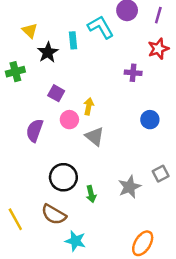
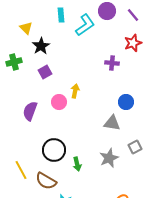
purple line: (158, 15) -> (133, 15), turned -56
cyan L-shape: (101, 27) -> (85, 25), turned 85
cyan rectangle: (73, 40) -> (61, 15), moved
purple square: (56, 93) -> (45, 72), moved, turned 32
gray triangle: (95, 136) -> (112, 123), moved, turned -30
yellow line: (15, 219) -> (21, 170), moved

